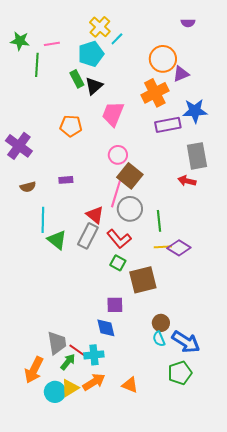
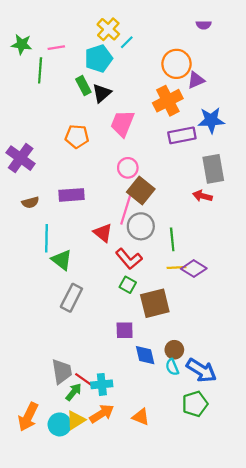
purple rectangle: (66, 180) -> (71, 195), size x1.6
gray rectangle: (88, 236) -> (71, 298), moved
blue diamond: (106, 328) -> (145, 355), moved
orange arrow: (34, 370) -> (28, 417), moved

